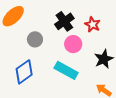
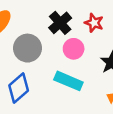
gray circle: (35, 39) -> (27, 48), size x1.5

